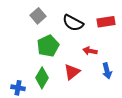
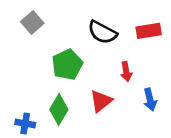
gray square: (38, 16) -> (32, 22), moved
red arrow: (90, 51) -> (126, 72), turned -112

